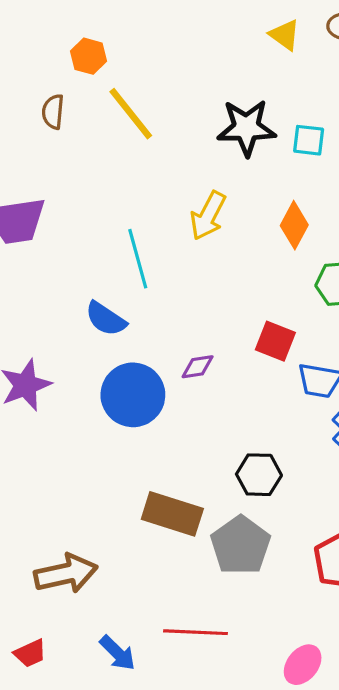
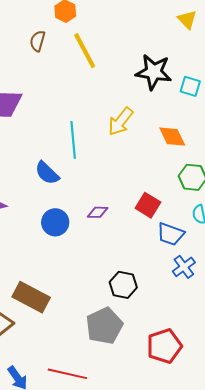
orange diamond: (294, 225) -> (172, 137), turned -64
blue circle: (133, 395) -> (55, 222), size x0.7
brown rectangle: (172, 514) -> (31, 297), moved

